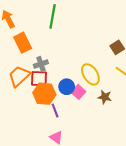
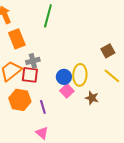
yellow ellipse: (90, 74) -> (80, 75), turned 30
blue circle: (67, 87) -> (64, 77), moved
orange hexagon: (44, 94) -> (20, 100), moved

